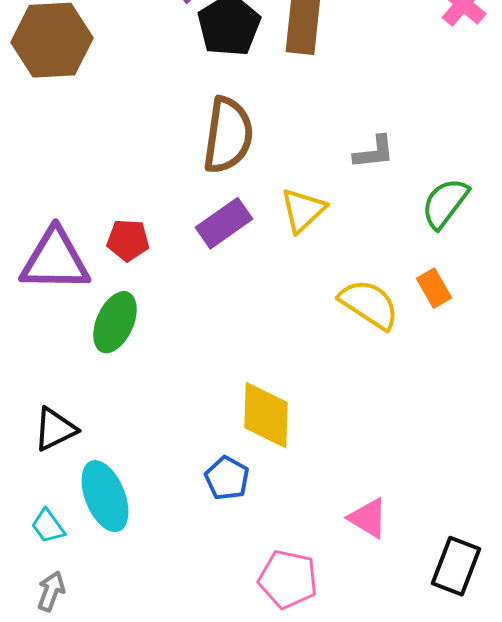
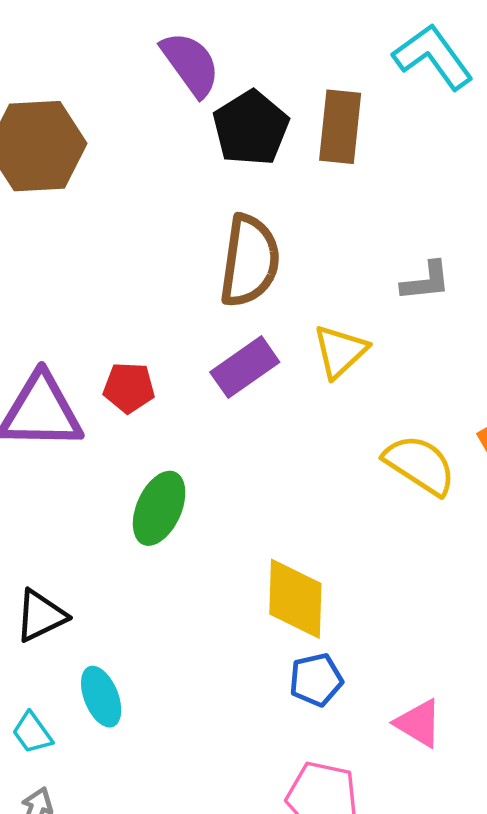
green ellipse: (115, 322) -> (159, 508), moved
blue pentagon: (227, 478) -> (316, 680), moved, turned 30
cyan ellipse: (105, 496) -> (101, 697), size x0.7

